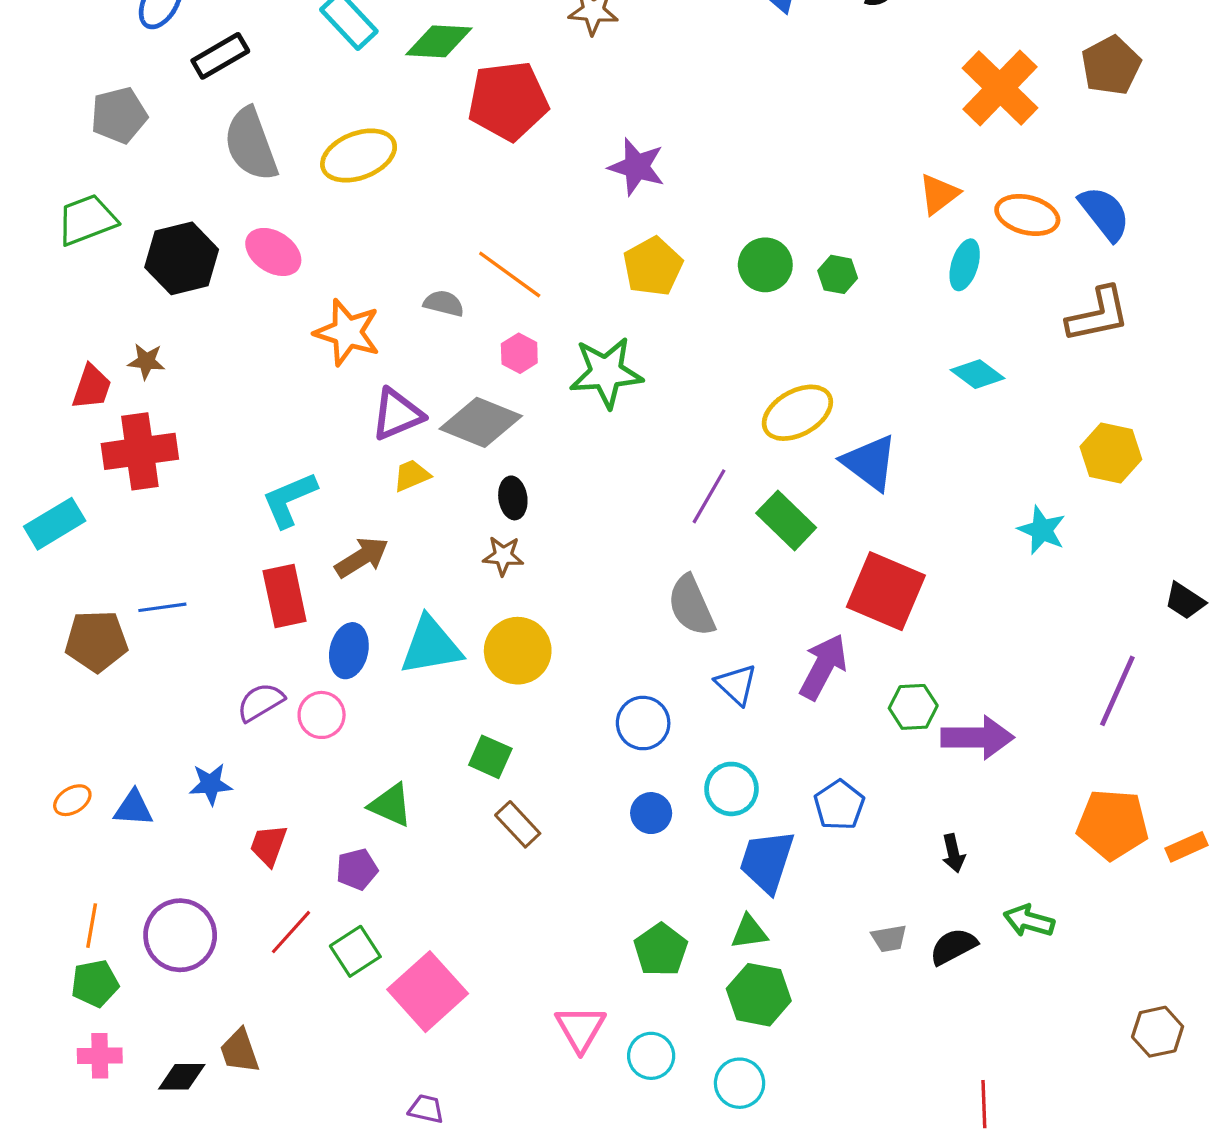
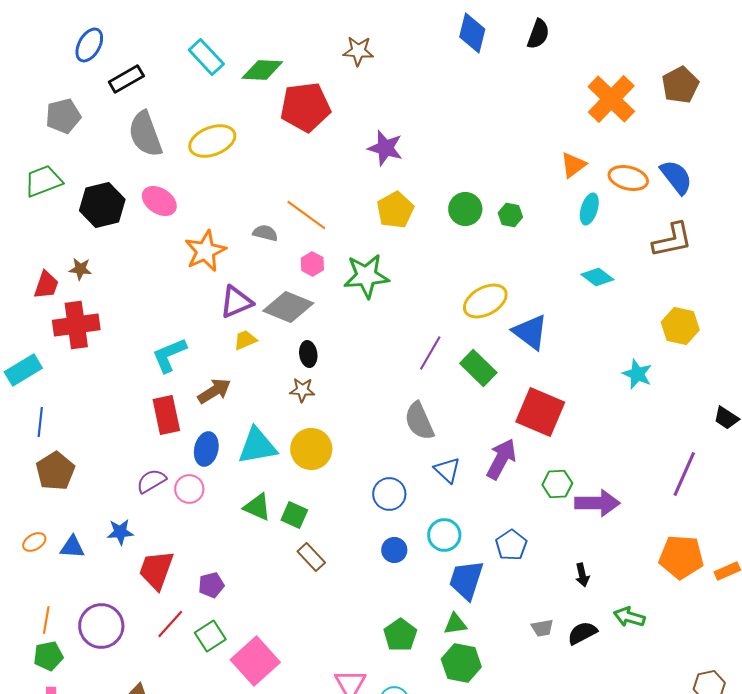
orange star: (347, 332) -> (205, 251), turned 30
blue line: (162, 607) -> (40, 422), moved, turned -76
brown pentagon: (96, 641) -> (55, 471), moved, turned -30
green triangle: (391, 805) -> (257, 507), moved
red trapezoid: (268, 845) -> (156, 570), size x1.5

